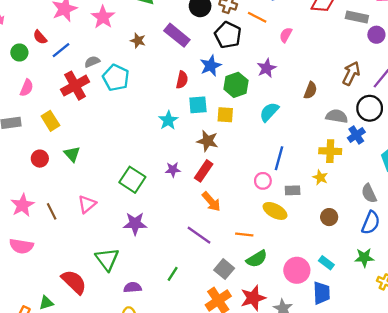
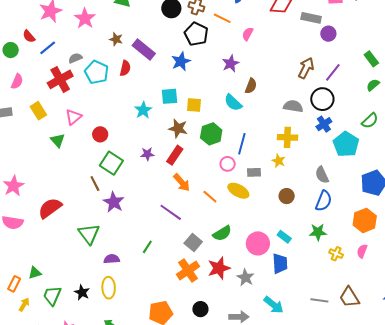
purple rectangle: (177, 35) -> (144, 49), moved
red semicircle: (182, 80) -> (125, 68), moved
green hexagon: (236, 85) -> (211, 134), moved
brown semicircle: (310, 90) -> (251, 86), moved
cyan semicircle: (269, 112) -> (233, 103), turned -90
blue cross: (356, 135) -> (324, 124), moved
red circle: (40, 159) -> (100, 134), moved
pink triangle: (87, 204) -> (73, 117), moved
brown line: (52, 211) -> (95, 184), moved
purple star: (135, 224) -> (114, 202), turned 30
orange line: (244, 234) -> (210, 197), moved, turned 35
red semicircle: (74, 282) -> (50, 208), moved, turned -80

